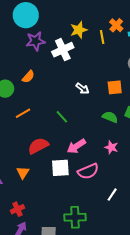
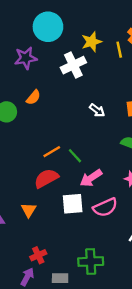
cyan circle: (26, 15) -> (48, 27), moved
purple star: (35, 41) -> (26, 58), moved
orange line: (23, 113) -> (52, 152), moved
green line: (62, 117) -> (75, 156), moved
red cross: (17, 209) -> (38, 255), moved

